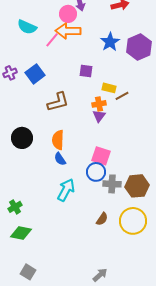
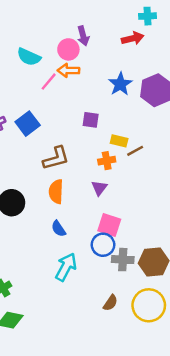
cyan semicircle: (27, 27) -> (29, 57), moved
orange arrow: (68, 31) -> (68, 70), size x0.7
purple triangle: (99, 116) -> (99, 188), moved
orange semicircle: (58, 140) -> (56, 192), moved

